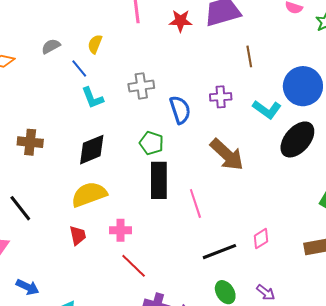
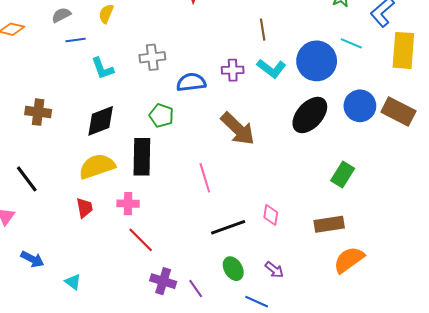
blue line: (79, 69) -> (75, 40), moved, turned -60
cyan L-shape: (267, 109) -> (271, 68), moved
blue semicircle: (180, 110) -> (191, 82), turned -80
black rectangle: (159, 180) -> (142, 157), moved
pink diamond: (261, 239) -> (271, 215), turned -50

